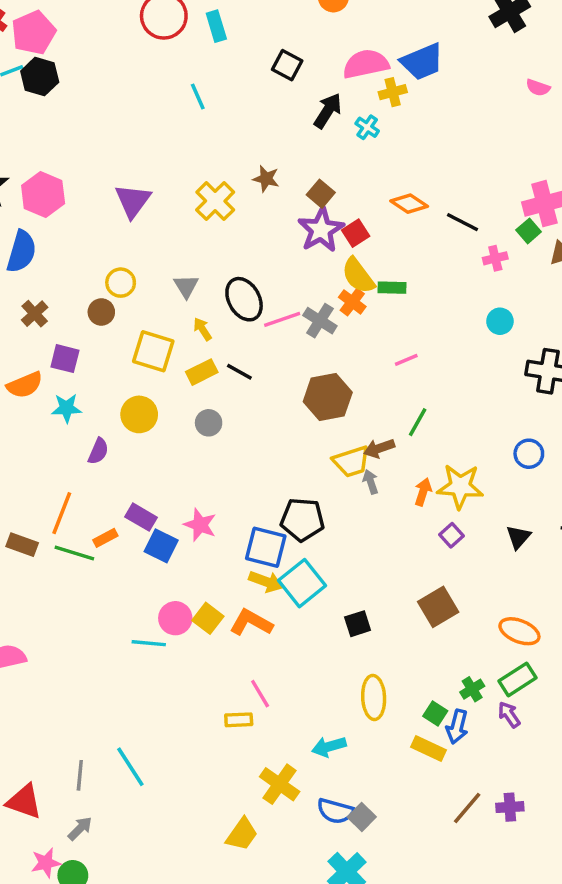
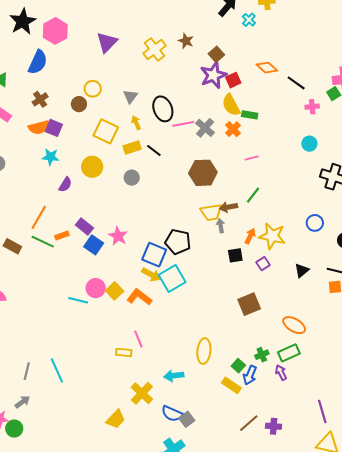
orange cross: (352, 302) -> (233, 129), moved
orange semicircle: (25, 385) -> (39, 127), moved
brown rectangle: (22, 545) -> (12, 246), moved
black square: (358, 624) -> (235, 255), moved

